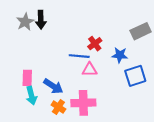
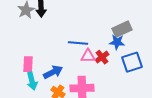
gray rectangle: (141, 31) -> (122, 29), moved
red cross: (95, 44) -> (102, 57), moved
blue arrow: (53, 86) -> (53, 72), turned -60

